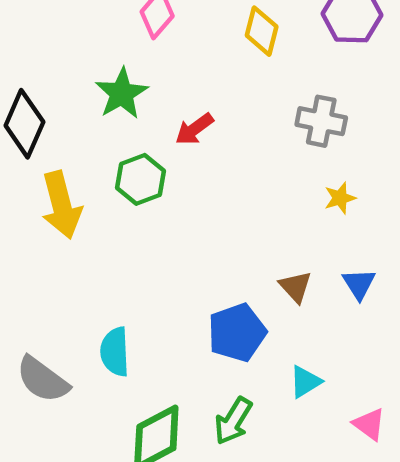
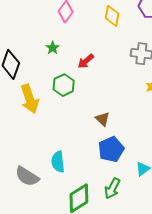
green star: (122, 93) -> (53, 48), size x0.6
brown triangle: (295, 287) -> (103, 119), moved

